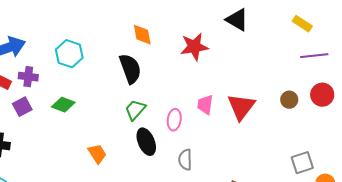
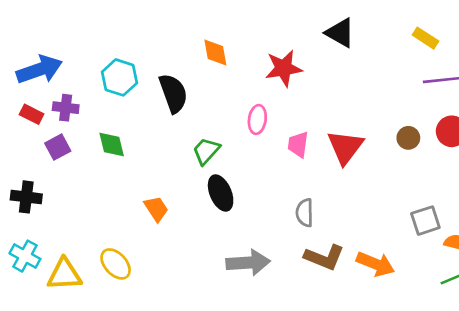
black semicircle: (130, 69) -> (173, 93), moved
green diamond: (63, 105) -> (112, 144), turned 55
pink ellipse: (174, 120) -> (257, 119), moved
gray semicircle: (185, 160) -> (305, 213), moved

